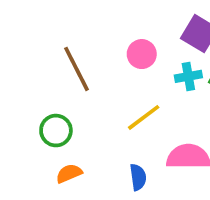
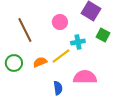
cyan cross: (188, 76) -> (78, 42), moved
orange semicircle: (69, 173) -> (40, 62), moved

